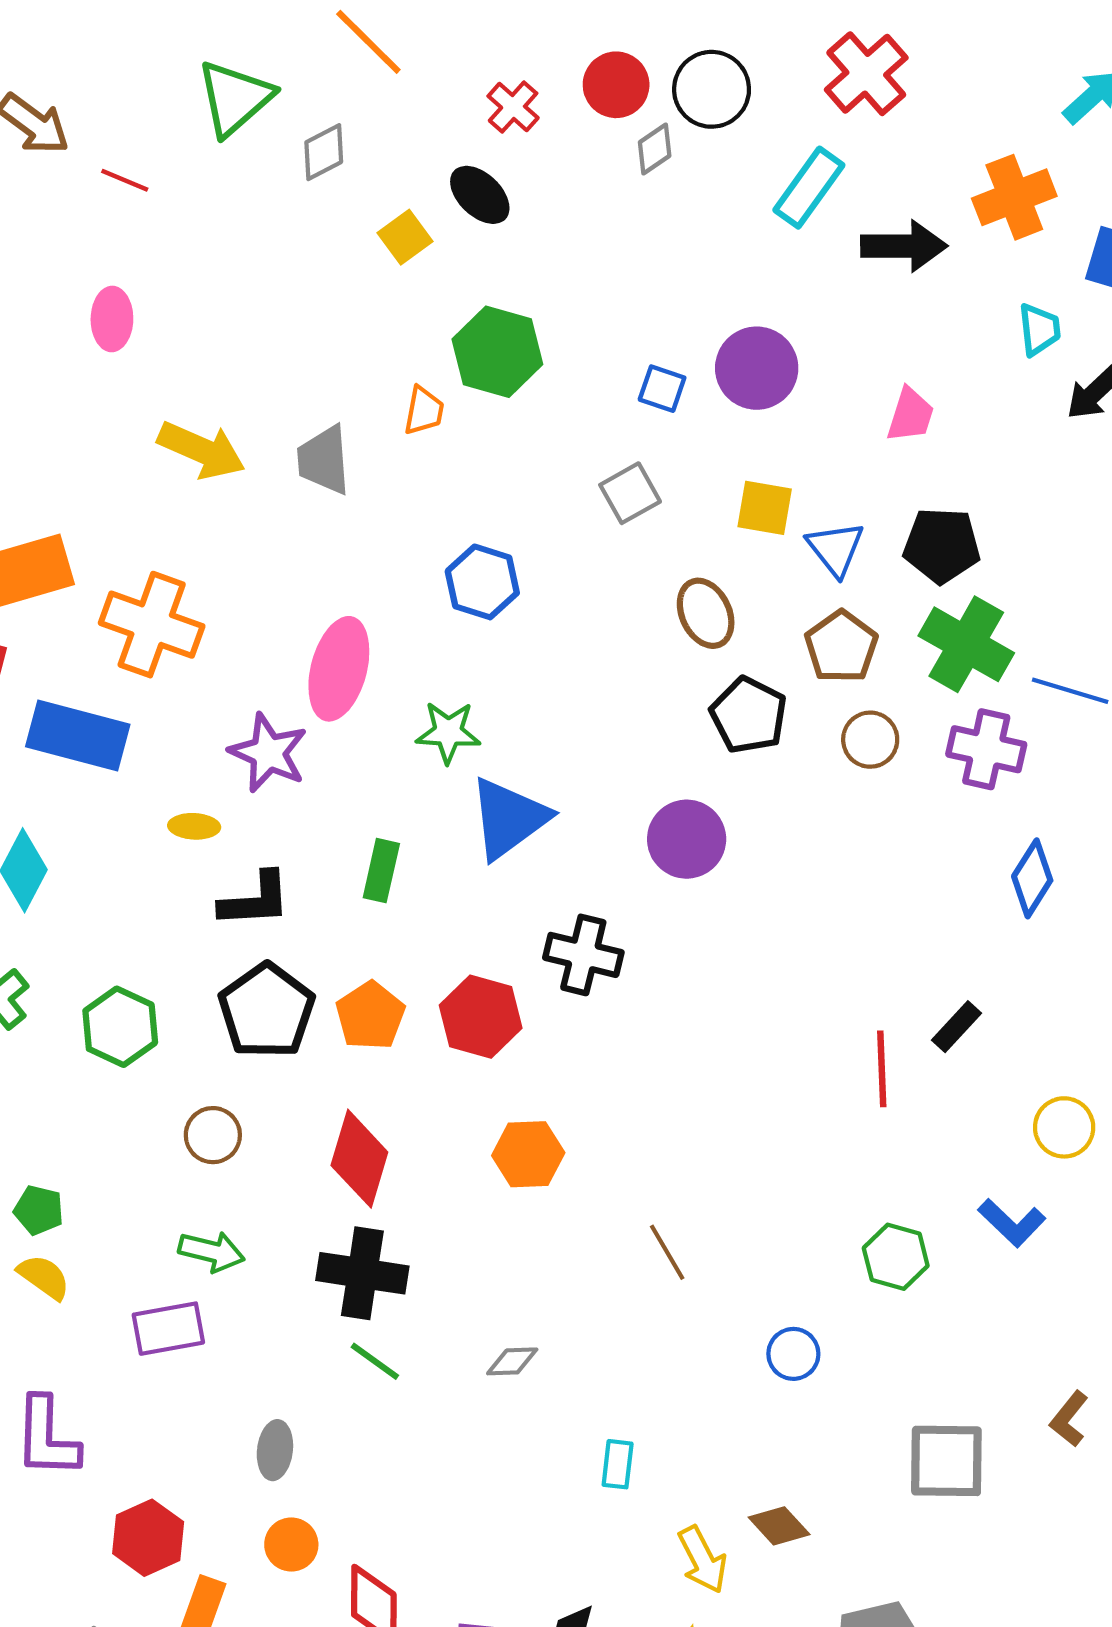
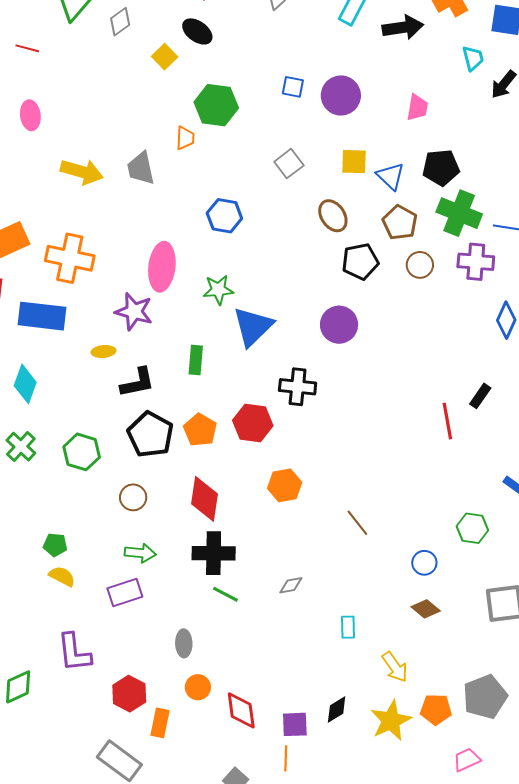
blue square: (662, 389) -> (293, 87), moved
black pentagon: (749, 715) -> (360, 261), turned -30
green hexagon: (896, 1257) -> (472, 528), moved
brown diamond: (779, 1526) -> (426, 609), moved

